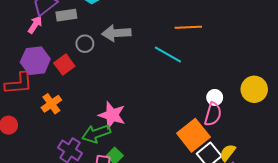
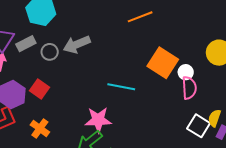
gray circle: (85, 44) -> (50, 52), moved
cyan line: (168, 55) -> (121, 87), moved
orange square: (193, 135) -> (163, 63), moved

